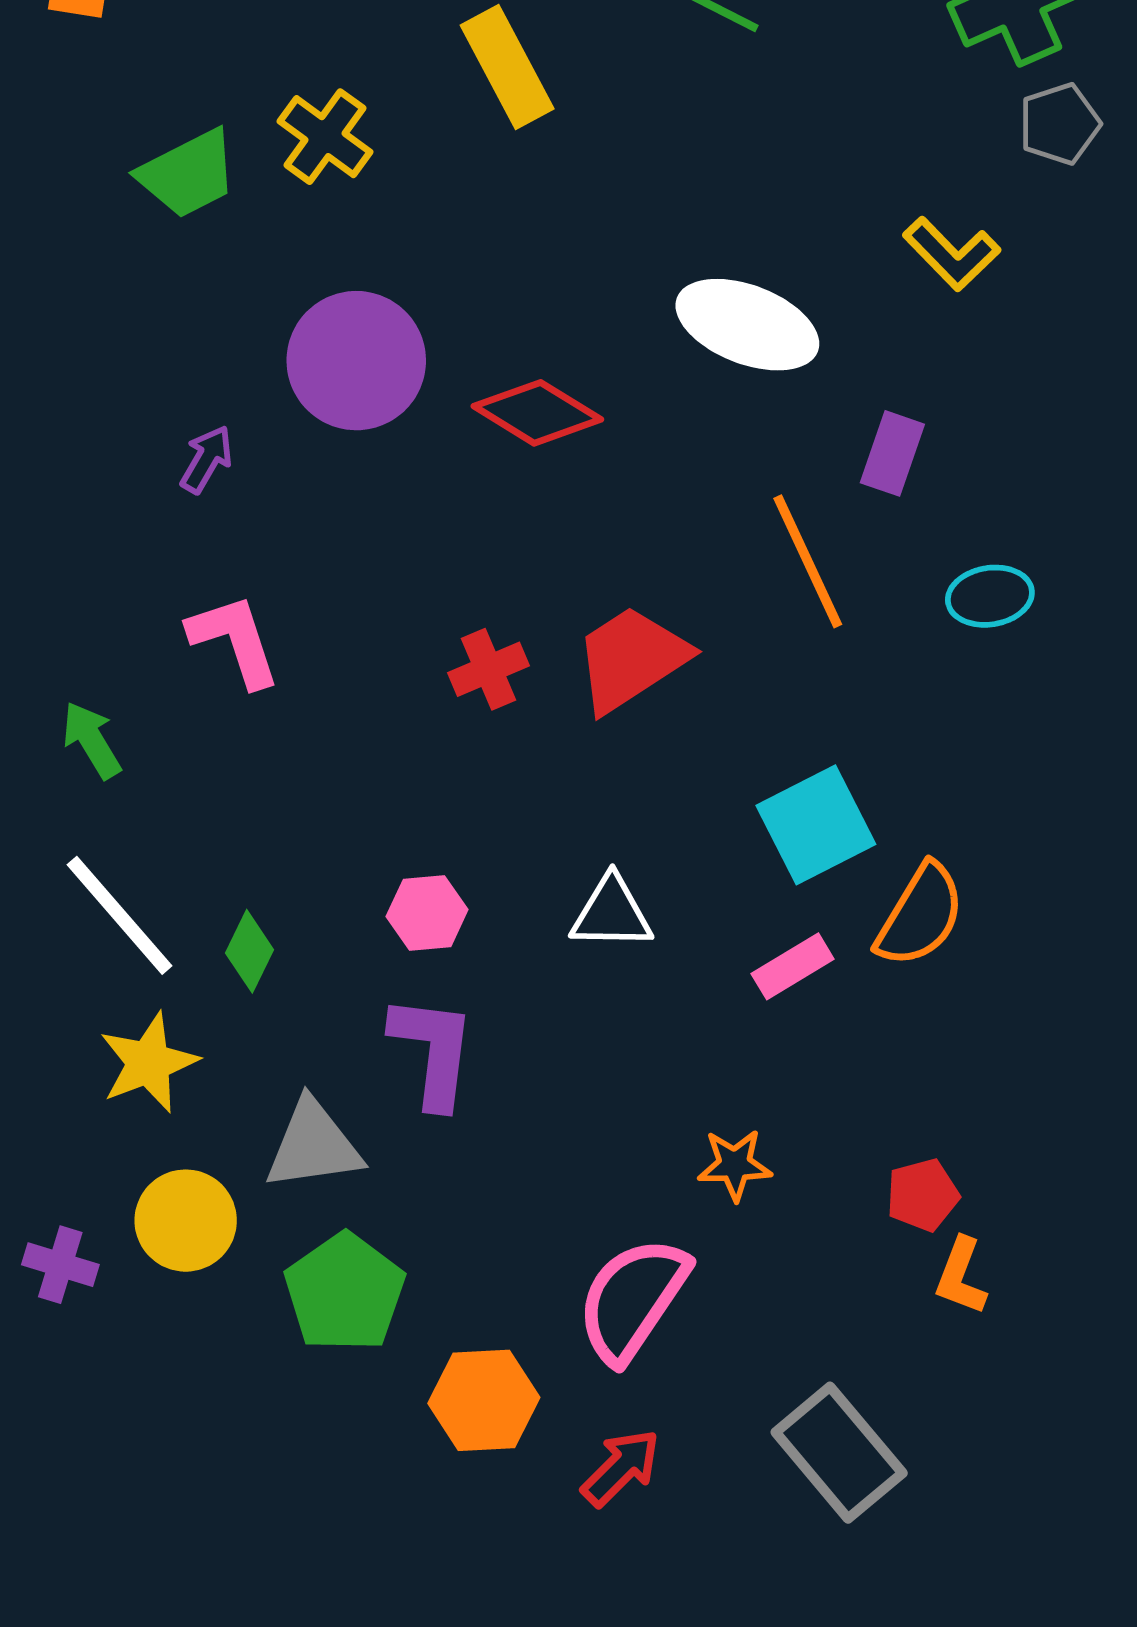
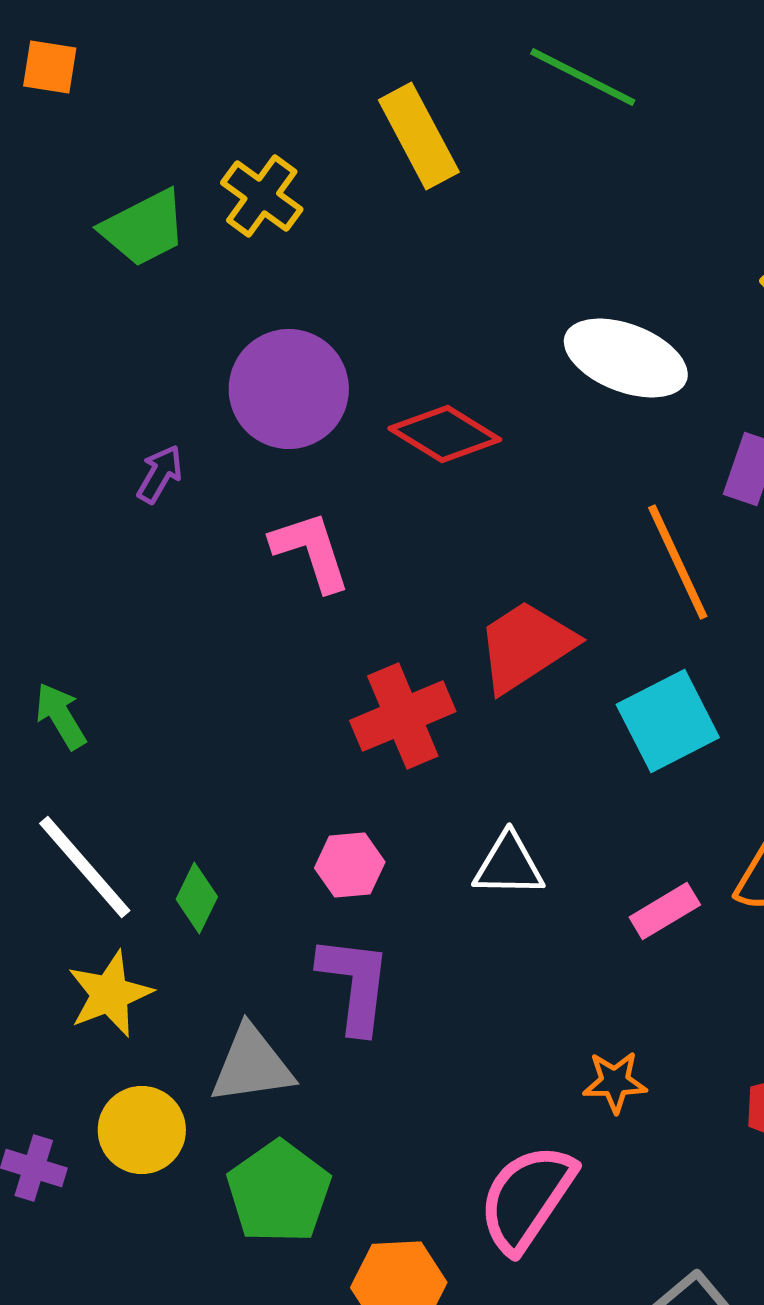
pink L-shape: (234, 640) -> (311, 551), moved
red cross: (489, 669) -> (403, 716), moved, size x1.5
cyan square: (816, 825) -> (668, 721), moved

